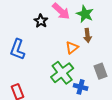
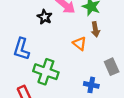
orange triangle: (72, 48) -> (80, 44), turned -40
green cross: (62, 73) -> (46, 72), moved, turned -30

